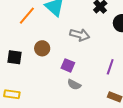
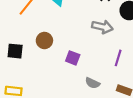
gray arrow: (80, 35) -> (102, 27), moved
gray semicircle: (74, 85) -> (92, 83), moved

